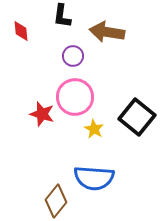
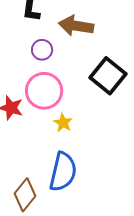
black square: (137, 117) -> (108, 76), moved
blue semicircle: (94, 178) -> (63, 172), turned -81

